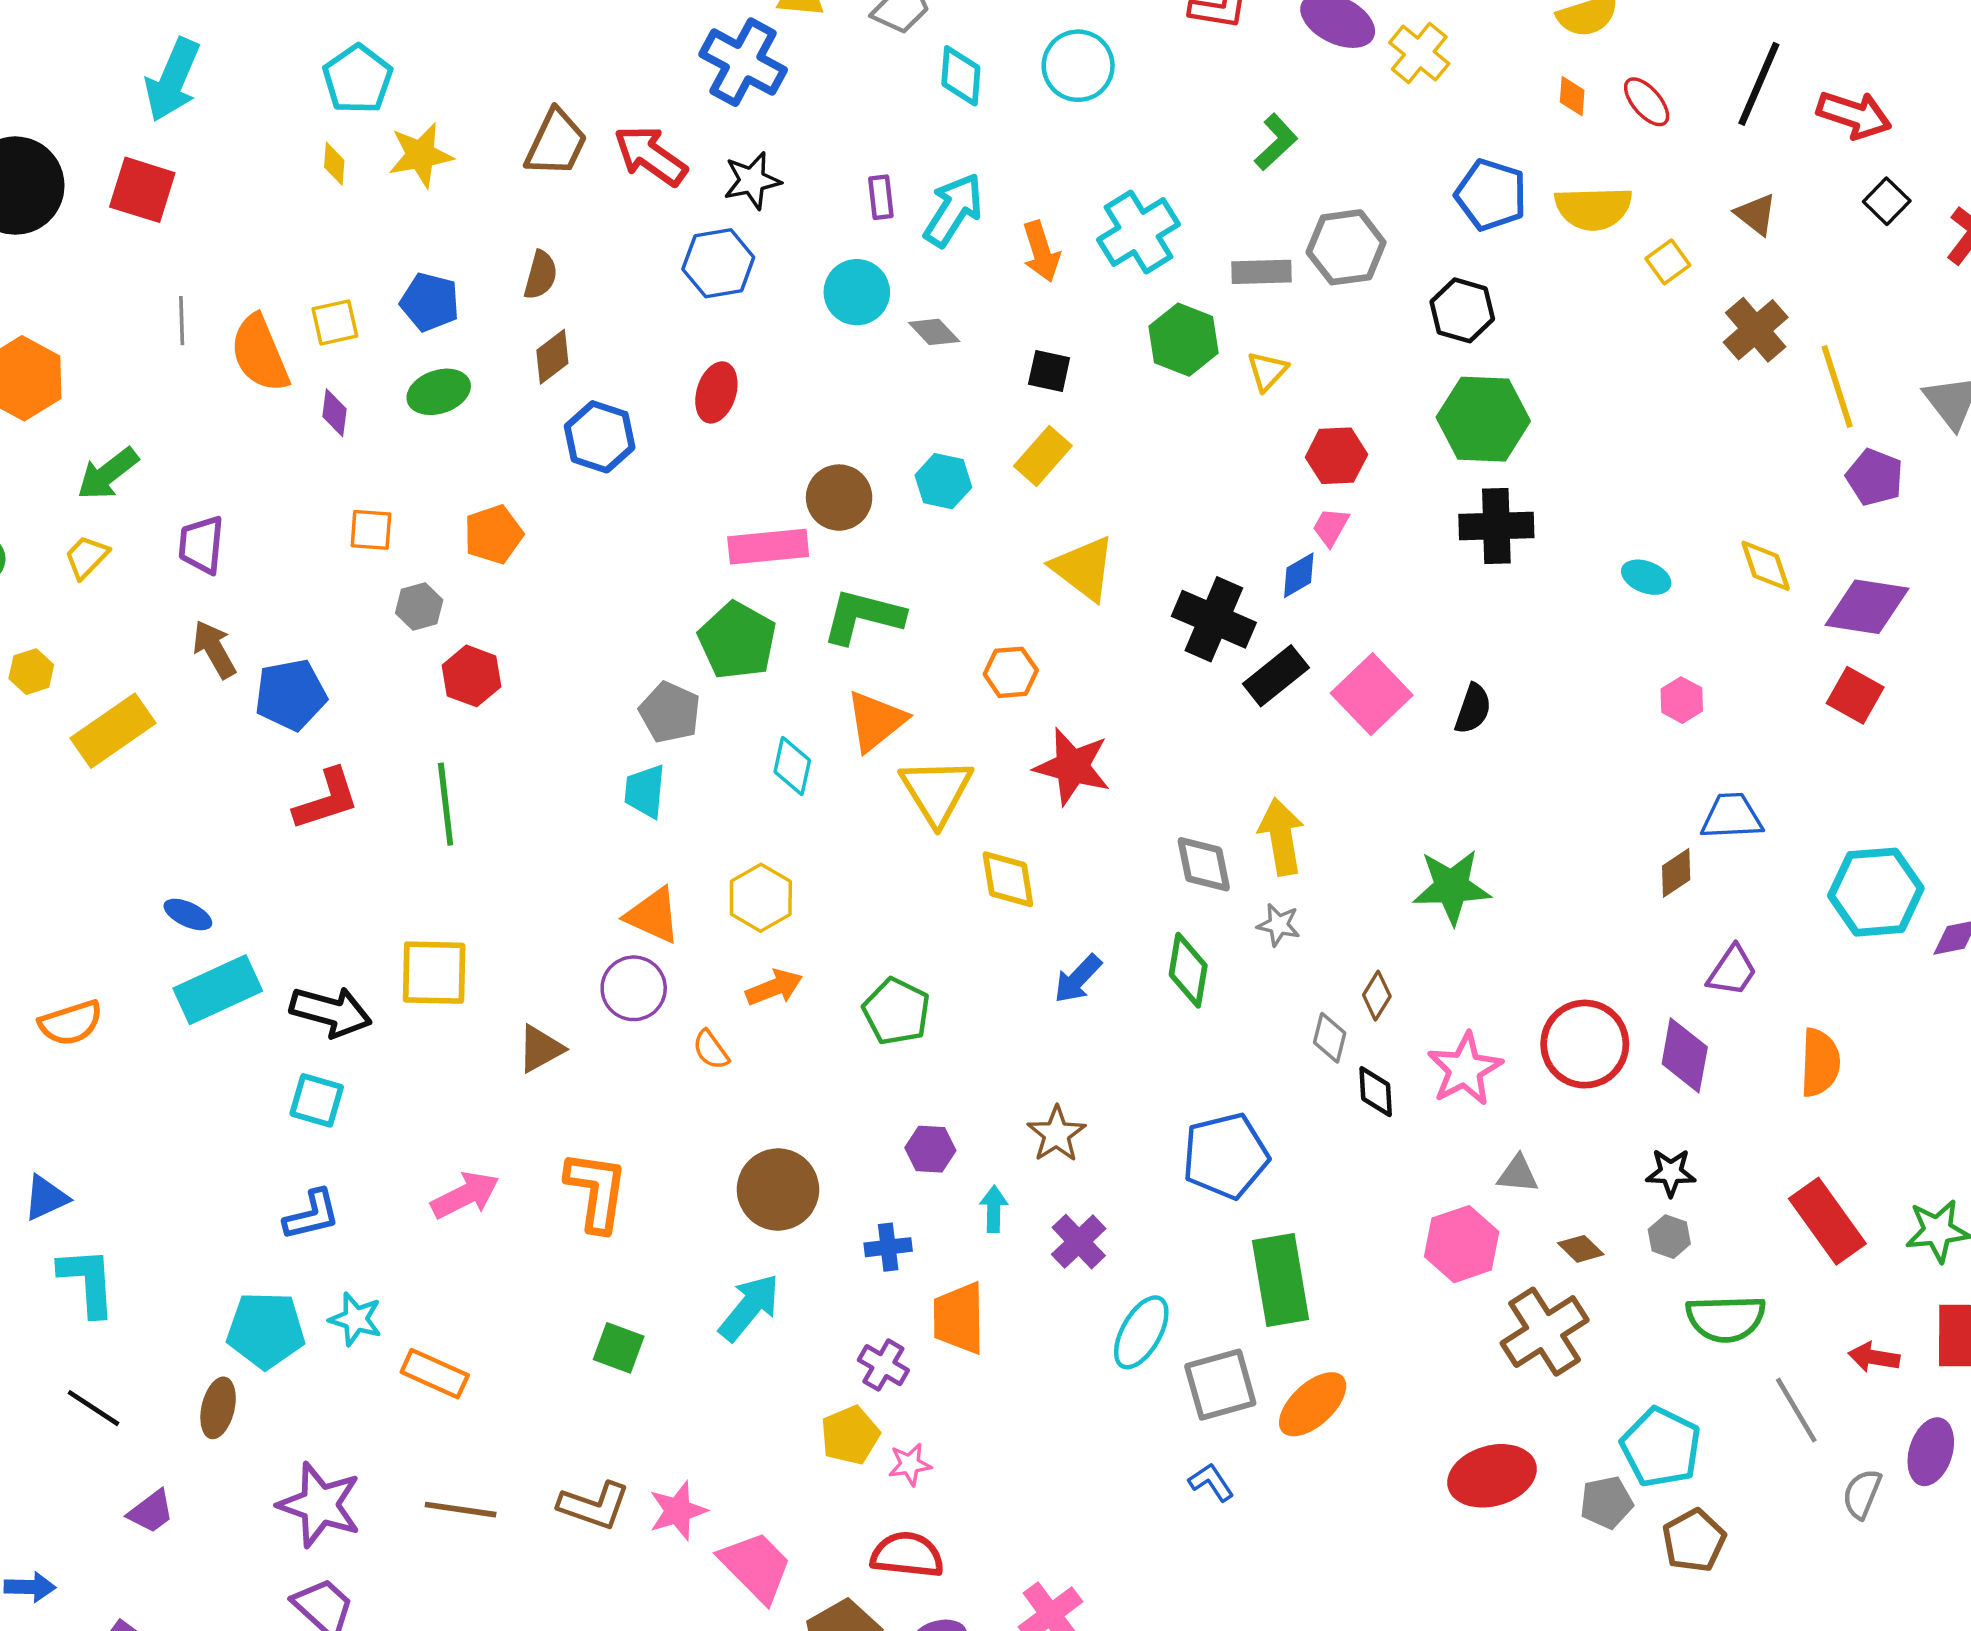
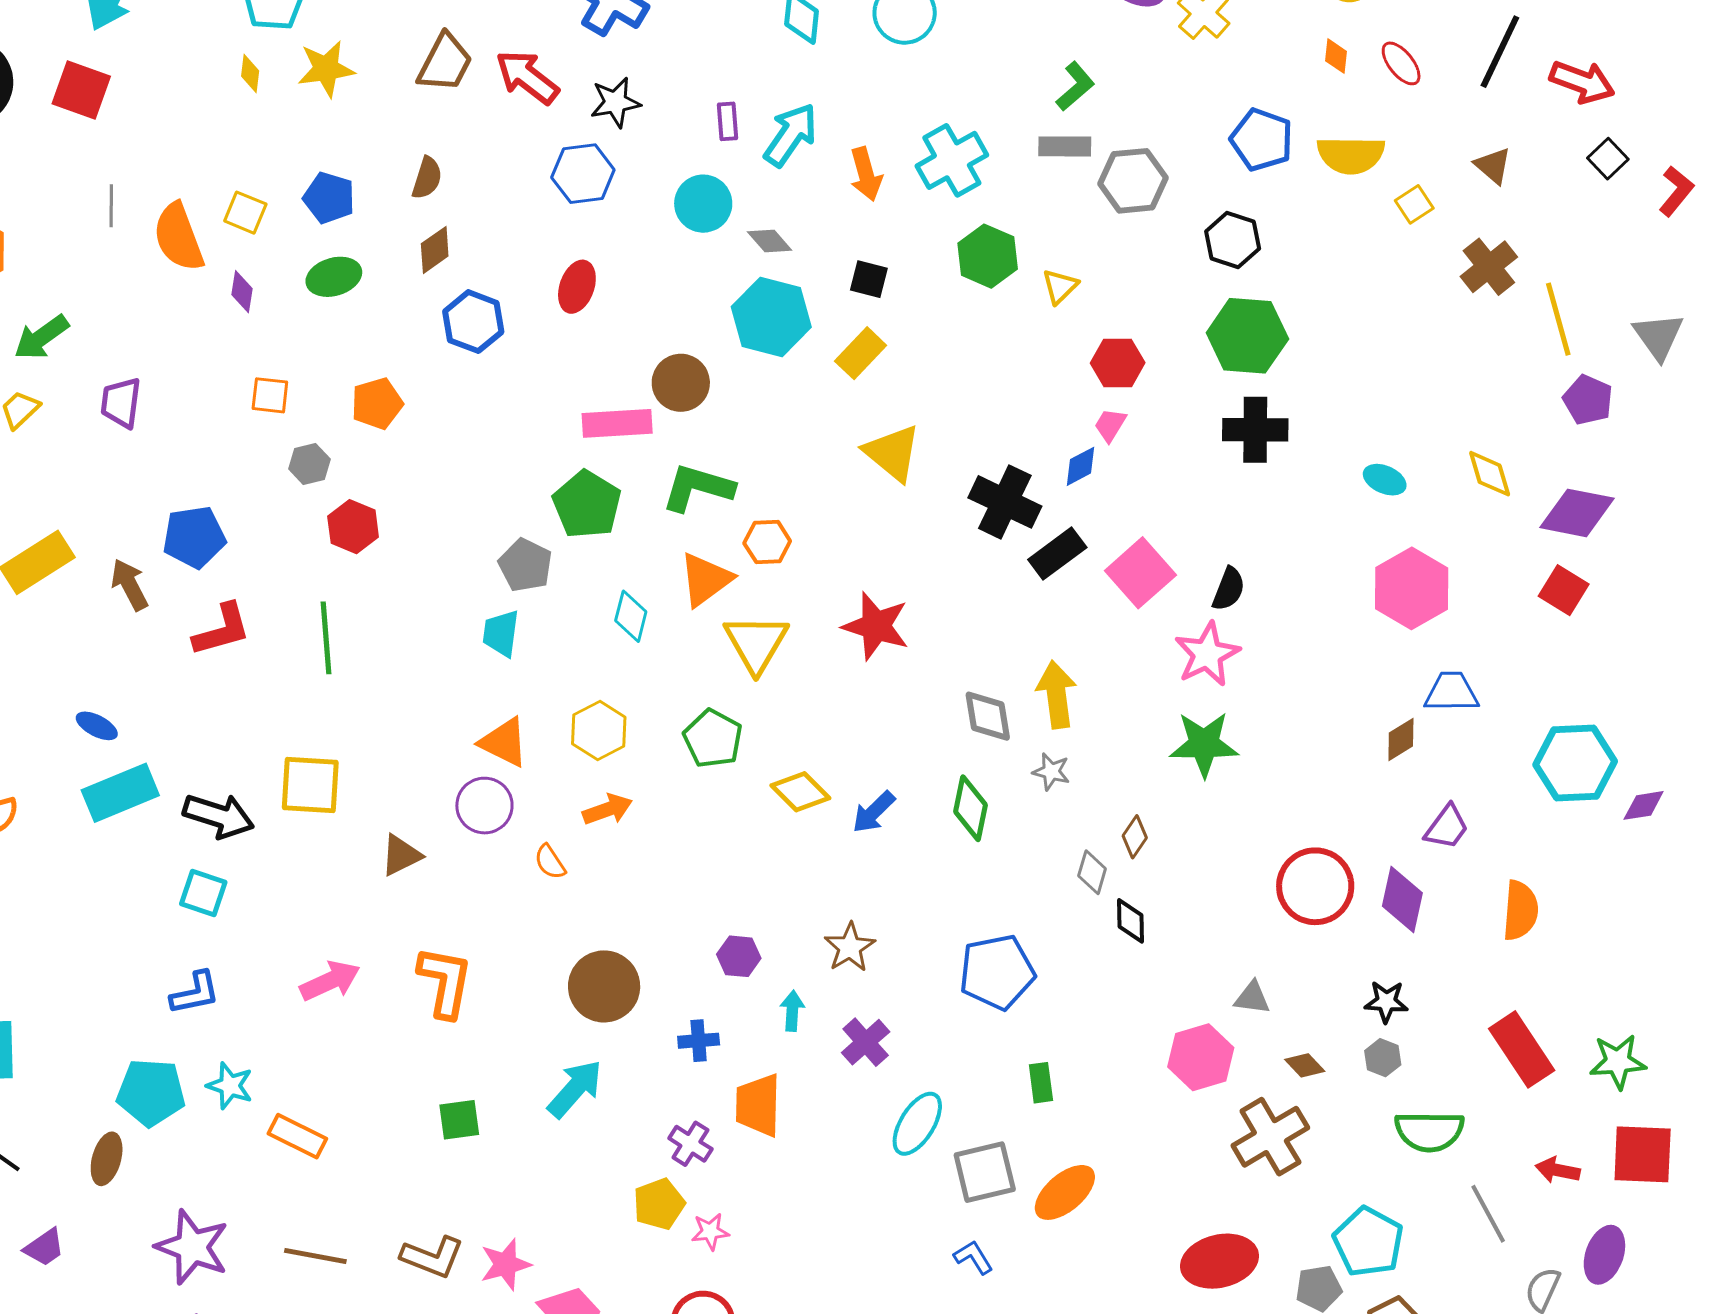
gray rectangle: (1262, 272) -> (1065, 146), moved
yellow square: (335, 322) -> (245, 213), turned 33
cyan hexagon: (943, 481) -> (771, 317), moved, size x1.6
brown arrow: (214, 649) -> (130, 585), moved
orange hexagon: (1011, 672) -> (767, 542), moved
pink hexagon: (1682, 700) -> (1412, 588), size x2.0
yellow diamond: (1008, 879) -> (800, 792), moved, turned -38
green pentagon: (896, 1011) -> (713, 739), moved
pink star: (1465, 1069) -> (1207, 654), moved
green rectangle: (1280, 1280) -> (1041, 1083), size x0.5
green square: (619, 1348) -> (459, 1120), turned -30

